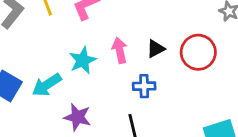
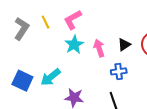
cyan star: (83, 60) -> (74, 45), moved

